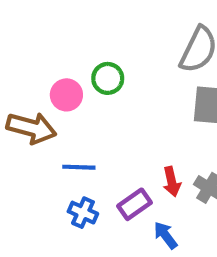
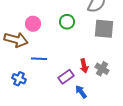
green circle: (108, 78) -> (67, 22), moved
blue cross: (83, 213) -> (19, 79), moved

